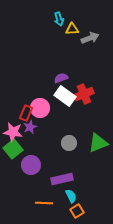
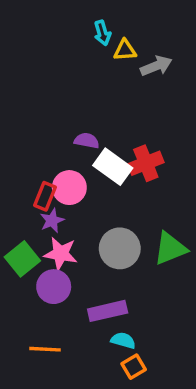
purple semicircle: (61, 78) -> (87, 141), moved, turned 32
pink star: (13, 132) -> (61, 254), moved
gray circle: (69, 143) -> (120, 248), size x1.5
cyan semicircle: (71, 196) -> (123, 340), turned -48
orange line: (44, 203) -> (45, 349), moved

